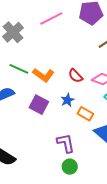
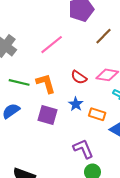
pink line: (51, 18) -> (52, 45), moved
orange L-shape: (43, 75) -> (46, 83), turned -130

